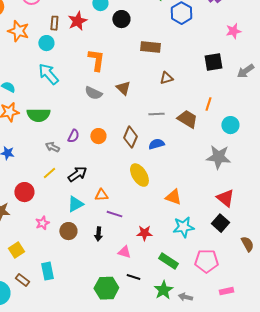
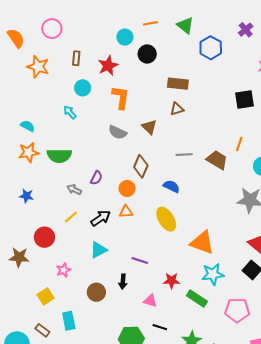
red star: (77, 21) -> (108, 66), moved
cyan circle: (46, 43) -> (83, 88), moved
cyan arrow: (48, 74) -> (70, 112), size x0.6
brown triangle: (166, 78) -> (177, 109), moved
orange circle: (98, 136) -> (127, 188), moved
brown diamond: (130, 137) -> (141, 166), moved
blue semicircle: (156, 144) -> (172, 186), moved, turned 42
orange triangle: (101, 195) -> (126, 212), moved
orange triangle: (173, 197) -> (202, 242), size x1.4
brown circle: (68, 231) -> (96, 292), moved
yellow square: (16, 250) -> (46, 296), moved
green rectangle: (168, 261) -> (197, 299), moved

